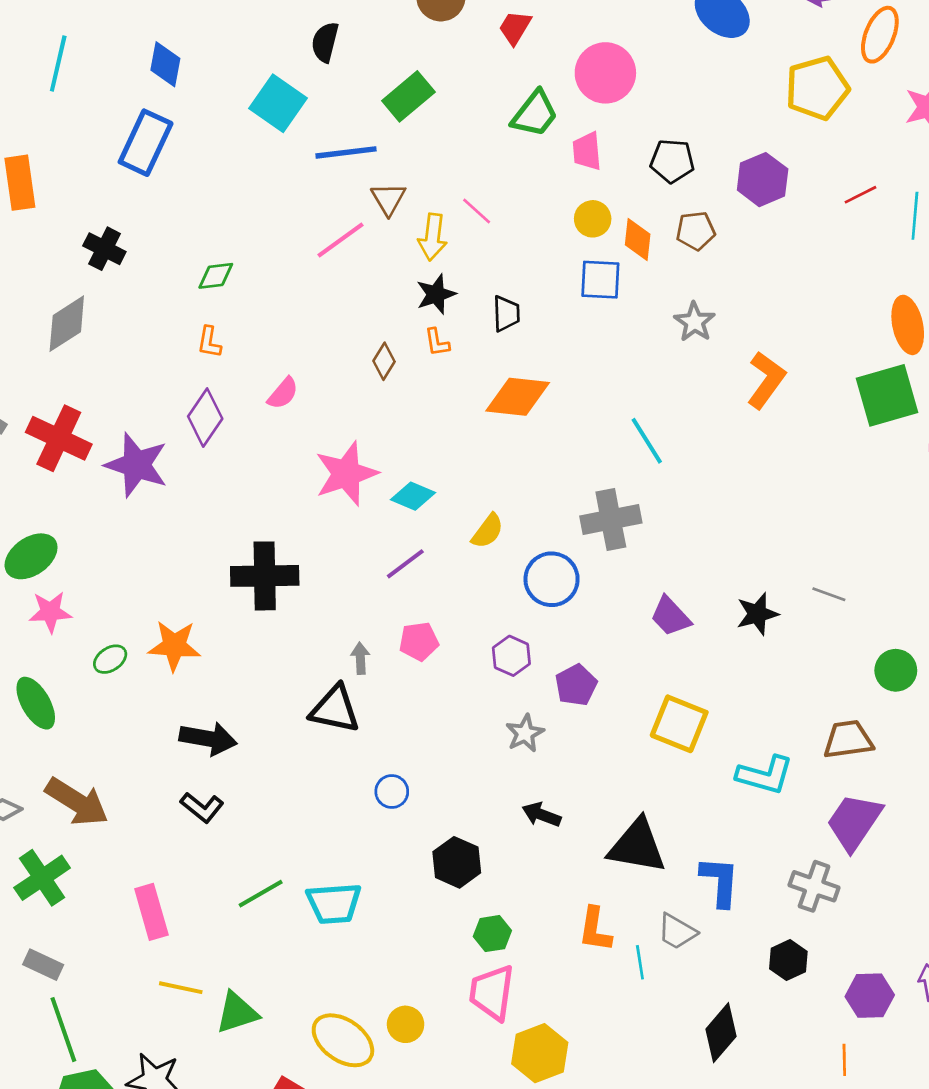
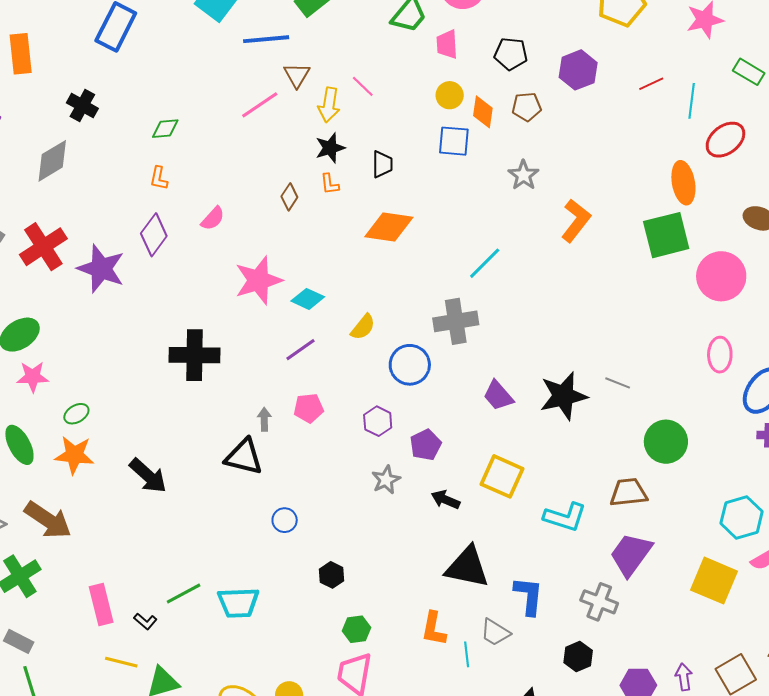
red cross: (59, 438) -> (43, 247), turned 30
cyan line: (647, 441) -> (485, 263), turned 75
black star: (757, 614) -> (563, 396), size x1.5
orange star: (174, 646) -> (74, 455), moved
green circle: (896, 670) -> (666, 442), size x1.4
black arrow: (208, 739) -> (148, 476), turned 30
black L-shape: (202, 807) -> (145, 621), moved, size x0.7
black arrow: (541, 815) -> (445, 500), moved
black hexagon: (457, 862) -> (332, 575), size x0.7

